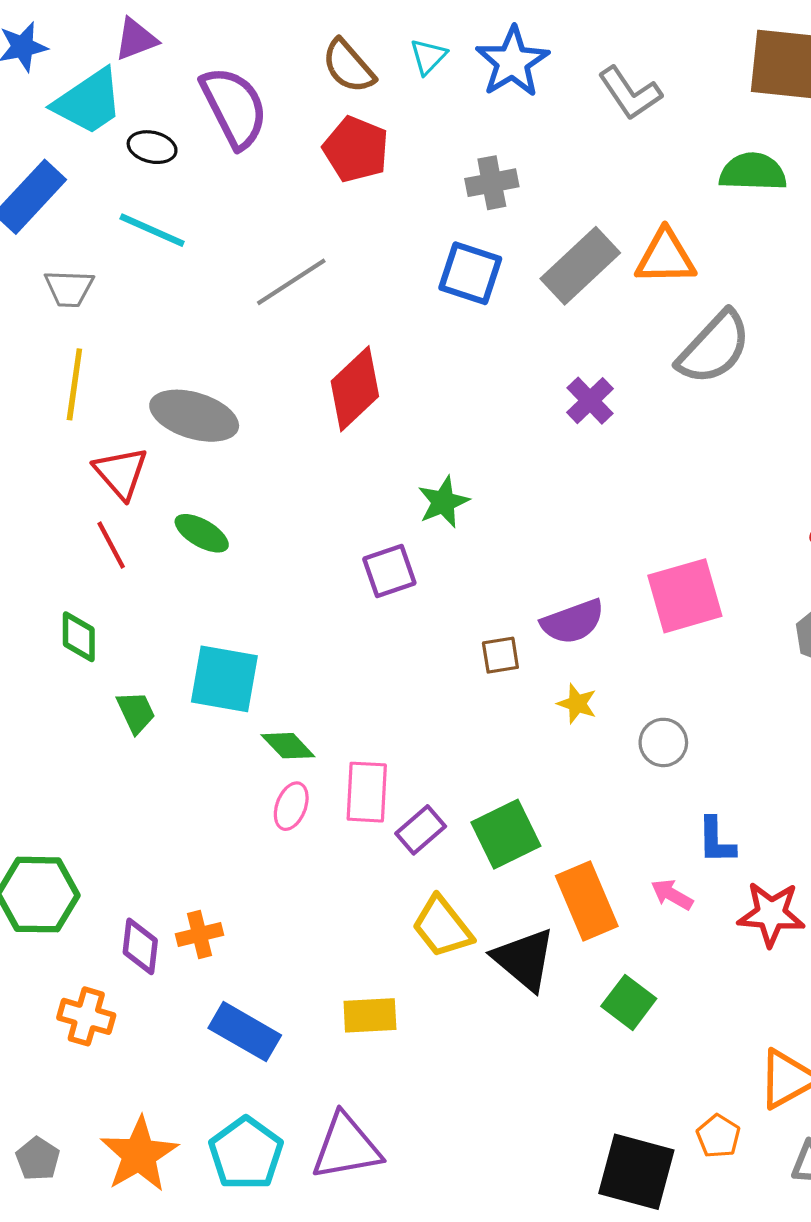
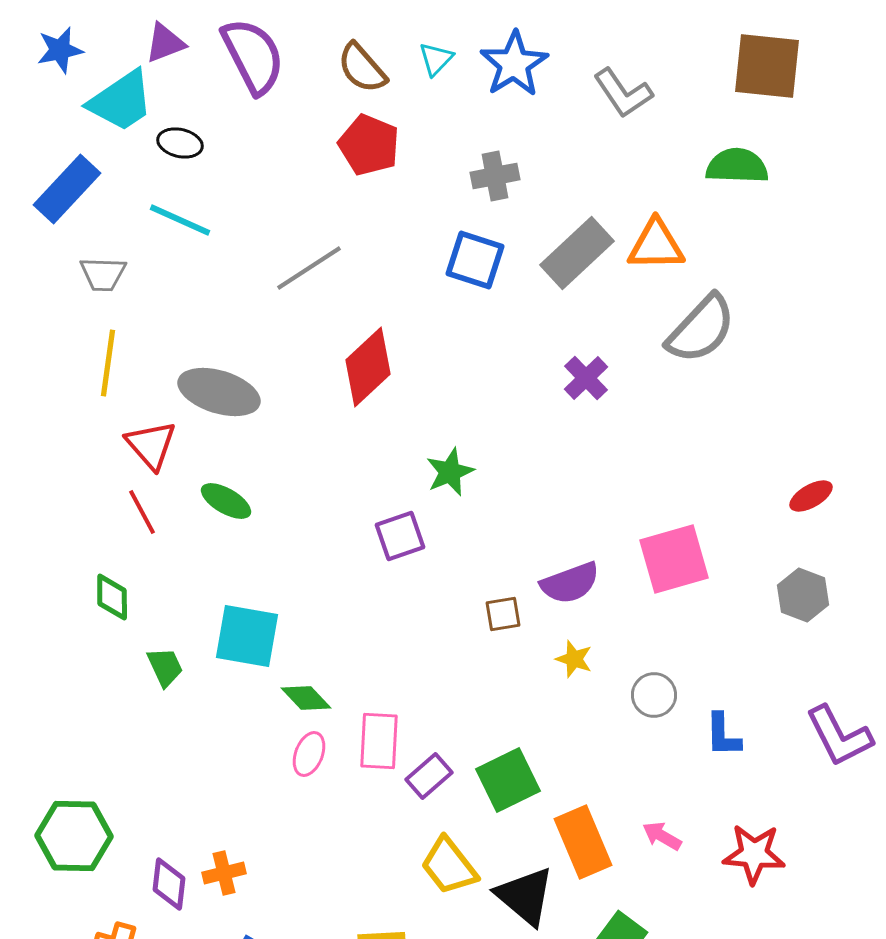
purple semicircle: (234, 107) -> (253, 56), moved
blue L-shape: (716, 841) -> (723, 735), moved

